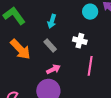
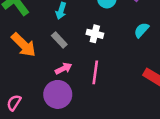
pink line: (90, 66) -> (95, 72), moved

